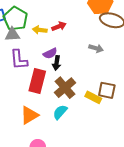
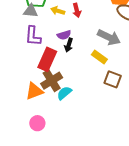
red arrow: (59, 26) -> (77, 10), turned 88
gray arrow: (96, 48) -> (109, 37), size x1.6
brown cross: (65, 88) -> (52, 81), moved
yellow rectangle: (93, 97) -> (99, 57), moved

